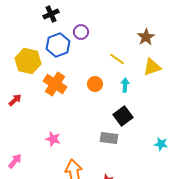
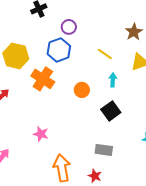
blue hexagon: (58, 45) -> (59, 50), moved
orange circle: (95, 84) -> (82, 90), moved
gray rectangle: (109, 138) -> (104, 150), moved

